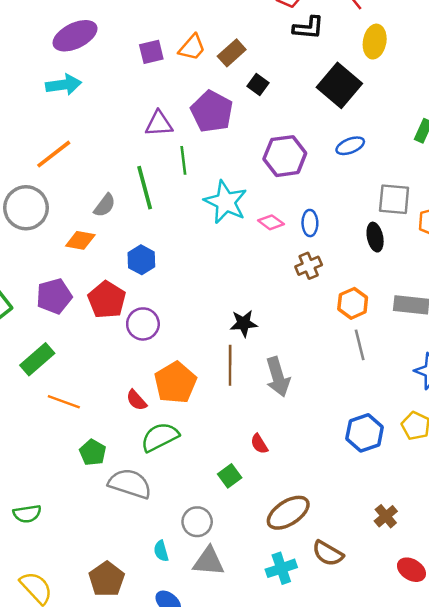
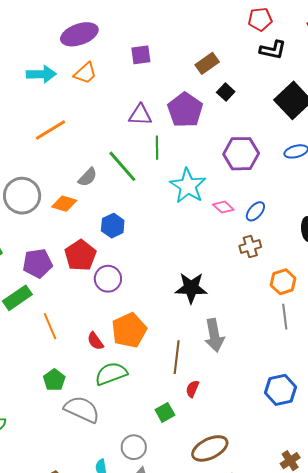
orange trapezoid: (192, 47) -> (85, 73), moved
cyan arrow: (64, 85) -> (41, 74), moved
green line: (145, 188) -> (122, 166), turned -33
gray circle: (26, 208) -> (22, 196), moved
blue ellipse: (310, 223) -> (255, 211), turned 35
purple pentagon: (54, 296) -> (38, 263), moved
black star: (244, 323) -> (191, 288), size x1.4
brown line: (230, 365) -> (177, 357), moved
orange line: (64, 402) -> (50, 326), moved, turned 40
red semicircle: (259, 444) -> (192, 389), turned 48

